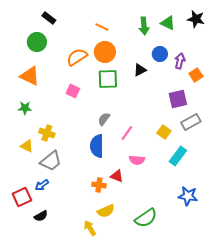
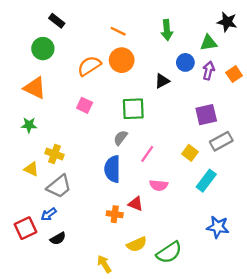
green triangle: (168, 23) -> (209, 43), moved, turned -35
orange square: (196, 75) -> (234, 74), moved
green square: (108, 79) -> (133, 109), moved
yellow semicircle: (106, 211) -> (137, 244), moved
black semicircle: (41, 216) -> (58, 239), moved

